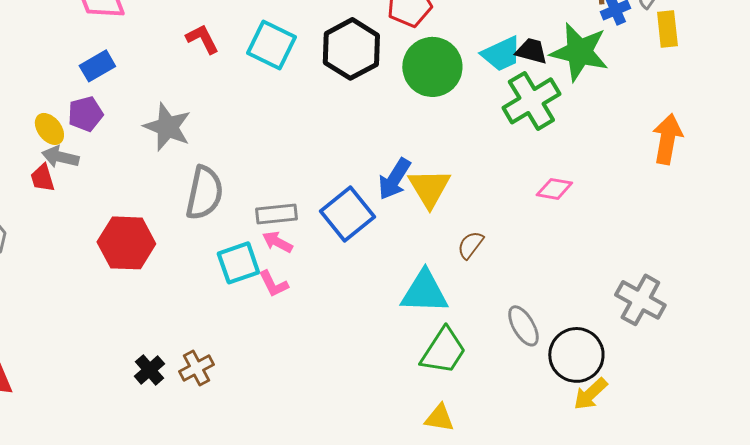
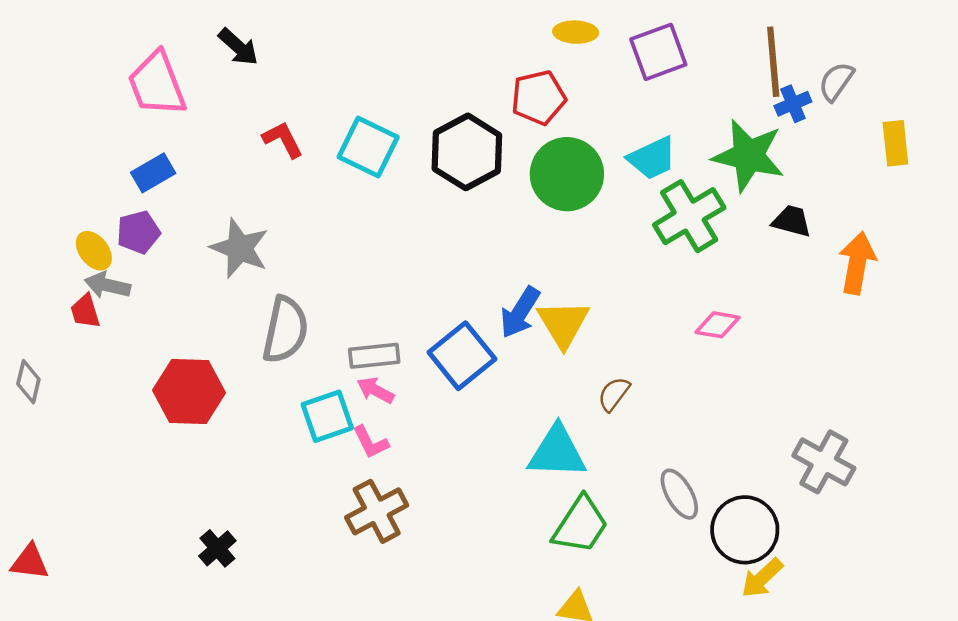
yellow rectangle: (667, 29) -> (895, 143), moved
black trapezoid: (531, 51) -> (792, 221), moved
brown cross: (196, 368) -> (377, 511), moved, size x1.4

